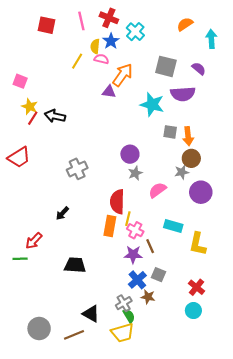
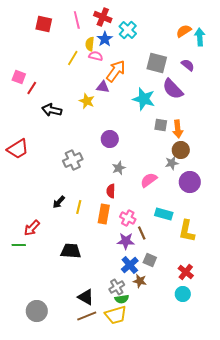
orange semicircle: (185, 24) -> (184, 31), moved
purple semicircle: (183, 94) -> (173, 89), turned 50
yellow star: (30, 107) -> (87, 101), moved
red line: (33, 118) -> (32, 88), moved
purple circle: (130, 154) -> (110, 139), moved
gray star: (135, 173) -> (119, 168), moved
red semicircle: (117, 202) -> (111, 191), size x0.6
yellow line: (128, 219) -> (79, 207), moved
green semicircle: (129, 316) -> (122, 299), turned 112
brown line: (74, 335) -> (87, 316), moved

